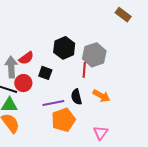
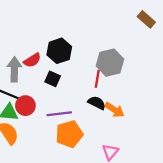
black hexagon: (64, 48) -> (59, 51), moved
red circle: (23, 83) -> (25, 106), moved
black semicircle: (76, 97) -> (97, 103), moved, turned 126

